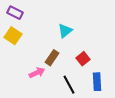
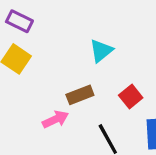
brown rectangle: (52, 58) -> (80, 95), turned 35

